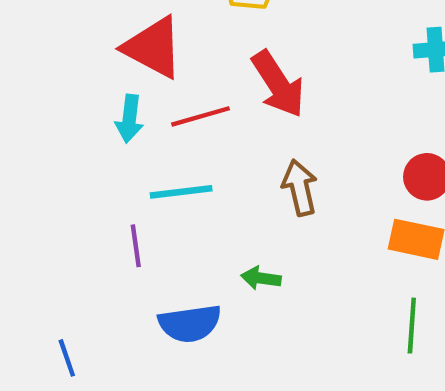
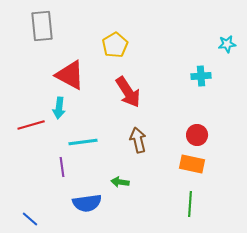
red line: (201, 116) -> (31, 125), moved
blue line: (67, 358) -> (30, 219), turned -30

